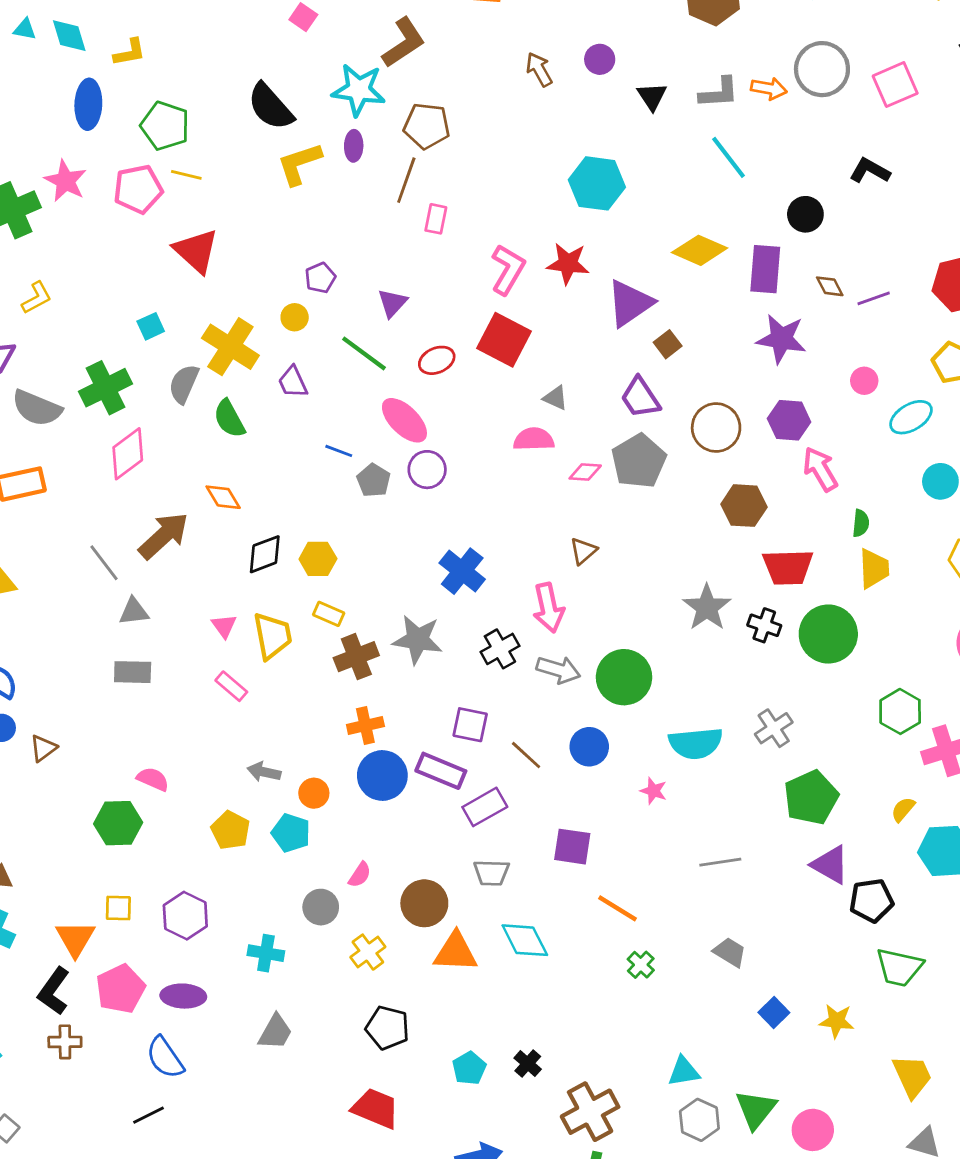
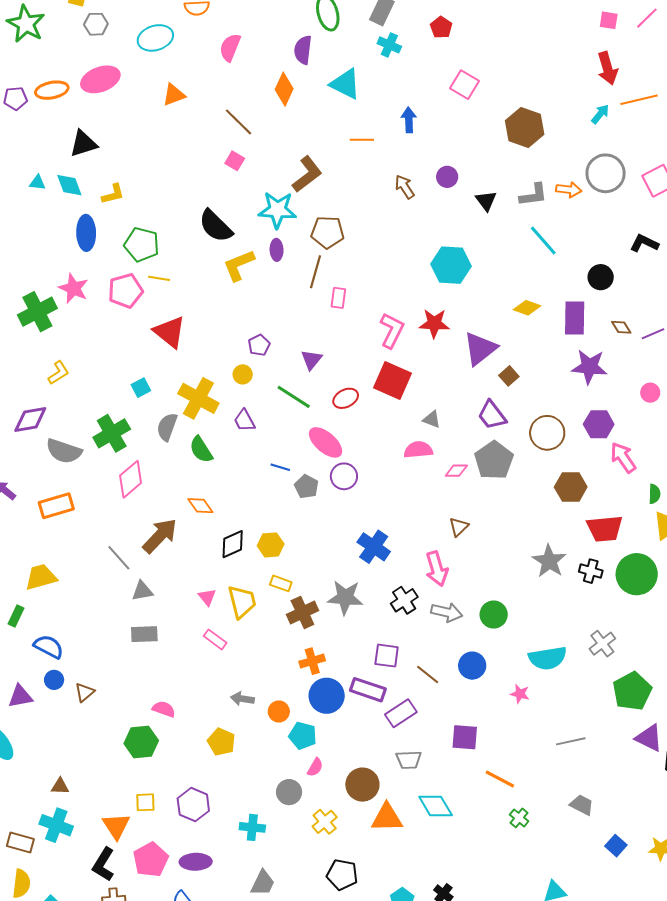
yellow diamond: (700, 250) -> (527, 308), size x0.7
green circle: (624, 677) -> (494, 615), size x0.7
cyan pentagon: (291, 833) -> (303, 736), moved

